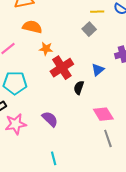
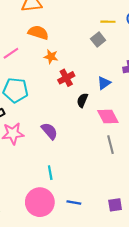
red cross: (62, 68) -> (66, 78), size x0.7
pink diamond: (103, 114) -> (108, 117), moved
gray line: (108, 138) -> (110, 145), moved

